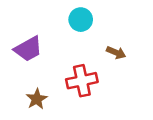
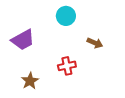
red cross: (82, 81) -> (67, 66), size x0.7

